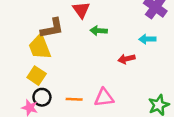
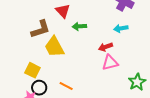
yellow trapezoid: (40, 47) -> (54, 47), moved
pink triangle: (104, 98) -> (110, 63), moved
orange line: (74, 99) -> (66, 86), turned 32

